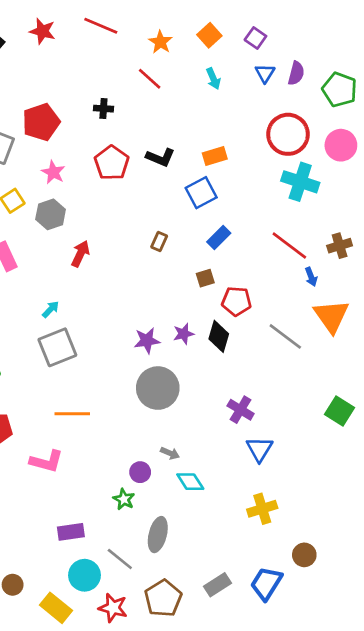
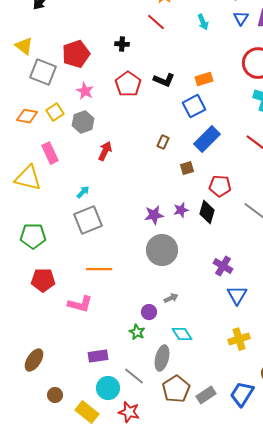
blue rectangle: (219, 237) -> (207, 139), size x1.5
brown square: (205, 278) -> (187, 168), moved
gray arrow: (170, 453) -> (171, 298), turned -48
cyan diamond: (190, 482) -> (182, 334), moved
brown pentagon: (163, 598) -> (176, 389), moved

